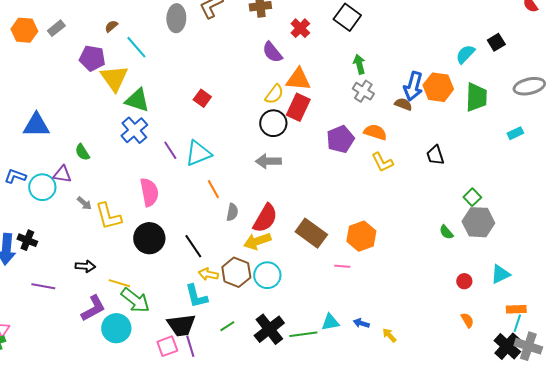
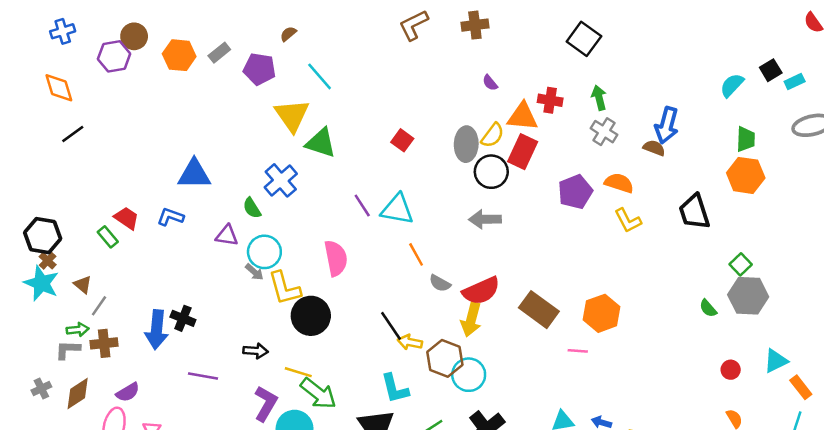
gray ellipse: (176, 18) -> (466, 144), moved
brown semicircle: (111, 26) -> (288, 34), moved
red cross: (300, 28) -> (550, 100), moved, turned -36
purple semicircle: (272, 52) -> (490, 83), size x0.6
purple pentagon: (92, 58) -> (259, 69), moved
orange hexagon: (438, 87) -> (746, 175), moved
green trapezoid: (476, 97) -> (746, 139), size x0.7
blue cross: (134, 130) -> (281, 180), moved
cyan rectangle: (515, 133) -> (795, 81), moved
cyan triangle: (198, 153) -> (397, 209), turned 32
black trapezoid: (435, 155) -> (694, 212), size x1.4
blue L-shape: (15, 176) -> (170, 217), moved
cyan circle: (42, 187) -> (264, 252), moved
gray semicircle: (232, 212) -> (440, 283), turned 108
red semicircle: (265, 218) -> (481, 291), turned 36
black circle: (149, 238) -> (311, 316), moved
yellow arrow: (257, 241) -> (471, 320), turned -56
yellow arrow: (208, 274) -> (410, 342), moved
cyan circle: (267, 275) -> (469, 375), moved
purple L-shape: (93, 308) -> (266, 404), turned -32
orange rectangle: (516, 309) -> (801, 387), moved, turned 54

